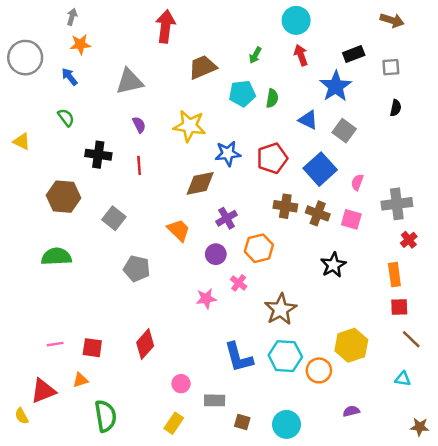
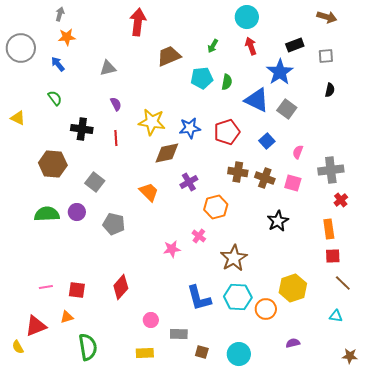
gray triangle: (129, 82) -> (108, 68), size x0.7
blue triangle: (308, 120) -> (257, 100), size x1.5
yellow star: (189, 126) -> (152, 122), moved
blue square: (320, 169) -> (267, 141), size x0.6
purple circle: (216, 254) -> (77, 212), moved
yellow rectangle: (174, 423) -> (145, 353), turned 54

